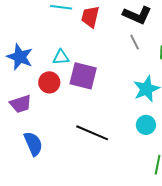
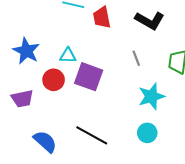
red trapezoid: (90, 17) -> (102, 17), turned -30
gray line: (135, 42) -> (136, 58), moved
blue semicircle: (33, 144) -> (45, 142), moved, turned -30

